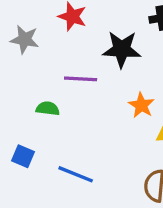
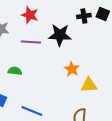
purple line: (81, 79) -> (31, 42), moved

